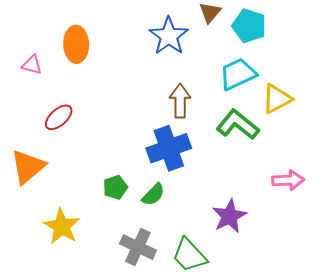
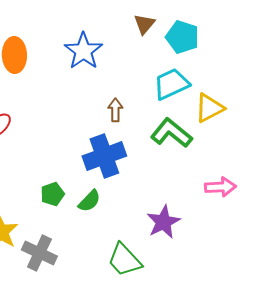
blue star: (169, 36) -> (83, 51), moved
brown arrow: (180, 101) -> (115, 110), size x0.7
gray cross: (138, 247) -> (39, 253), moved

